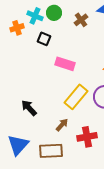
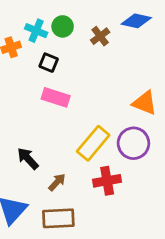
pink rectangle: (65, 64) -> (56, 97), moved
brown arrow: (62, 125) -> (57, 182), moved
red cross: (87, 137) -> (107, 181), moved

